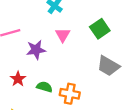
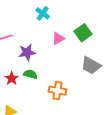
pink triangle: (63, 35) -> (58, 38), moved, turned 32
green semicircle: (44, 87) -> (30, 74), moved

